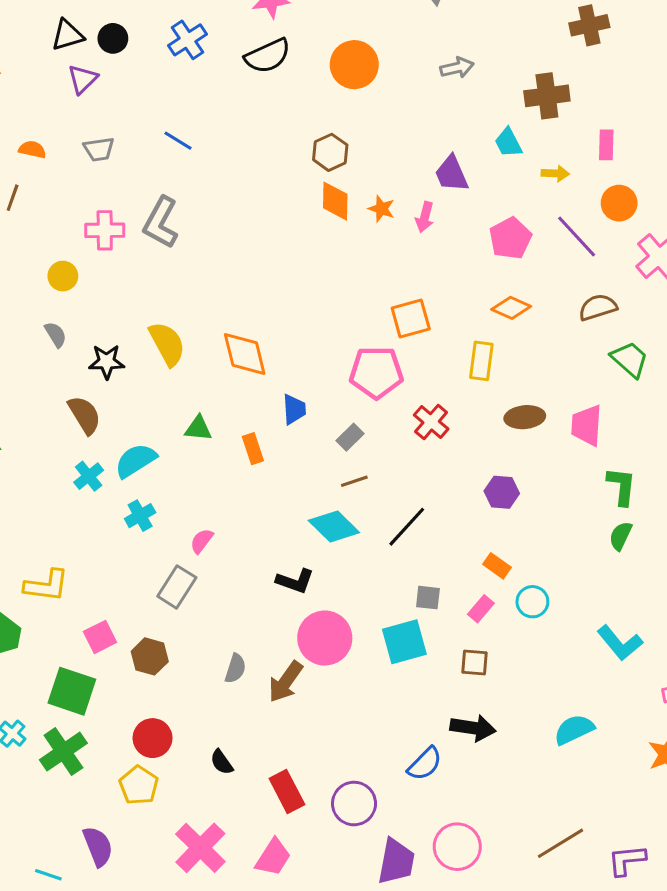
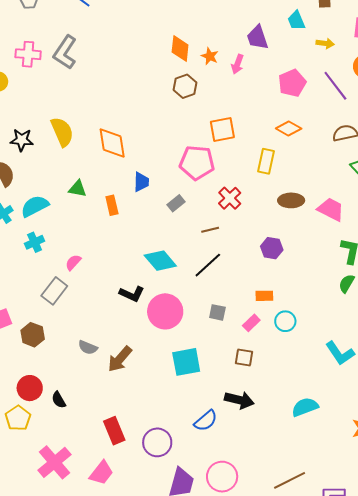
brown hexagon: (330, 152) -> (185, 86), moved
pink trapezoid: (587, 425) -> (331, 209), turned 108
brown line: (354, 481) -> (210, 230), moved
orange rectangle: (497, 566) -> (264, 296), turned -42
pink circle: (325, 638) -> (165, 311), moved
cyan square: (404, 642) -> (186, 362), moved
gray semicircle: (235, 668) -> (88, 347), turned 90
black semicircle: (222, 762) -> (59, 400), moved

